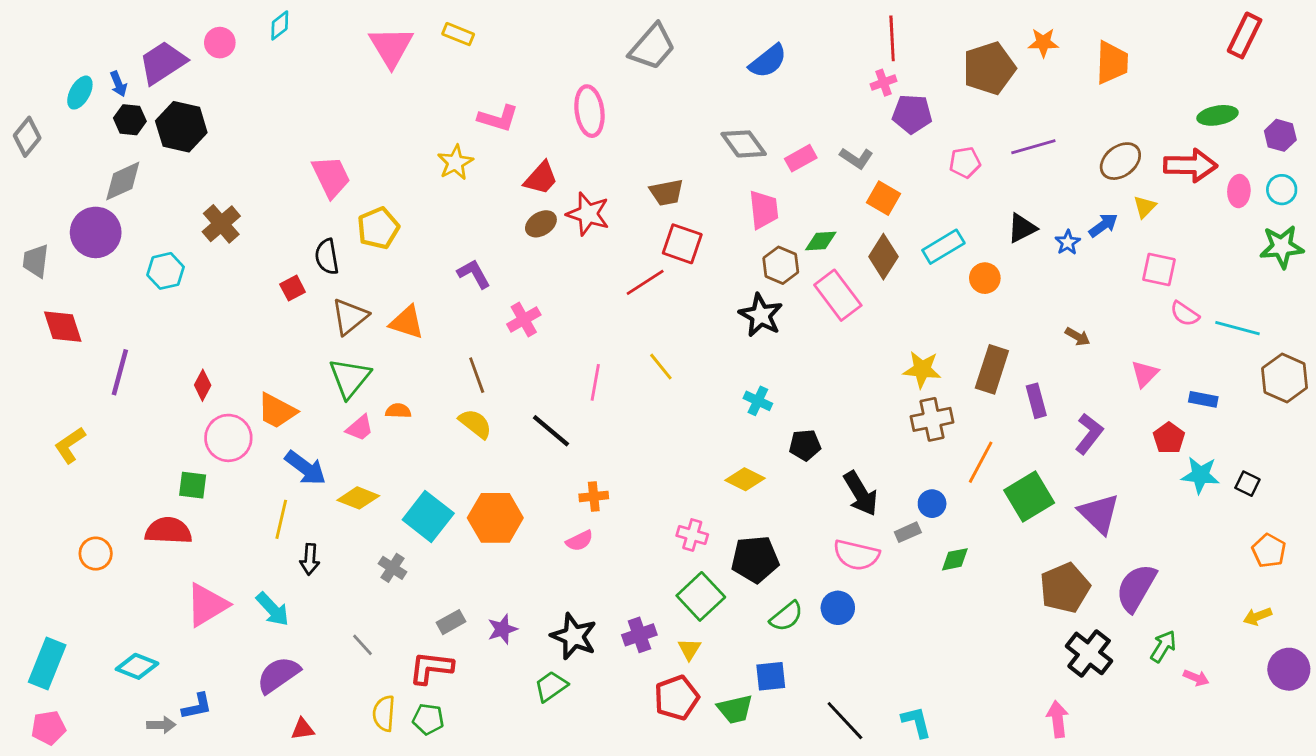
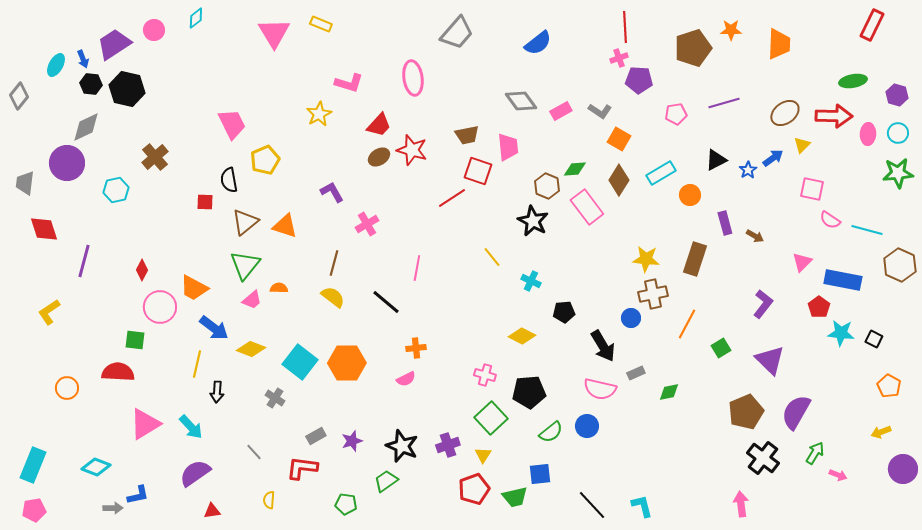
pink trapezoid: (764, 210) -> (508, 147), moved
red square: (293, 288) -> (205, 202), turned 30
yellow line: (661, 367) -> (492, 257), moved
brown line: (477, 375) -> (334, 263), turned 35
blue rectangle: (1203, 399) -> (843, 280), size x1.8
purple rectangle: (1036, 401) -> (725, 223), moved
green square: (1029, 496) -> (721, 348), size x0.6
blue circle: (932, 504) -> (631, 318), moved
yellow semicircle: (384, 713) -> (269, 500), size x0.7
green pentagon: (428, 719) -> (346, 504), moved

